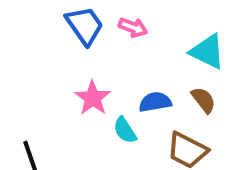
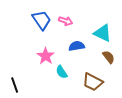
brown semicircle: (203, 100) -> (109, 57), moved
blue semicircle: (155, 102) -> (77, 46), moved

